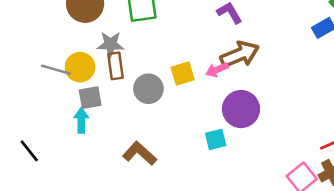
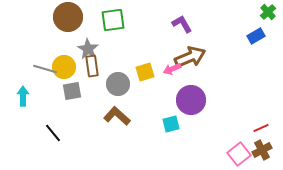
gray star: (110, 44) -> (88, 49), turned 30
cyan arrow: (81, 120) -> (23, 96), moved
black line: (29, 151) -> (53, 133), moved
brown L-shape: (140, 153) -> (117, 116), moved

